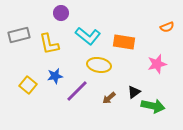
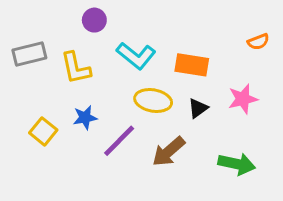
black triangle: (134, 92) -> (198, 108), moved
brown arrow: (109, 98) -> (169, 152), size x1.6

